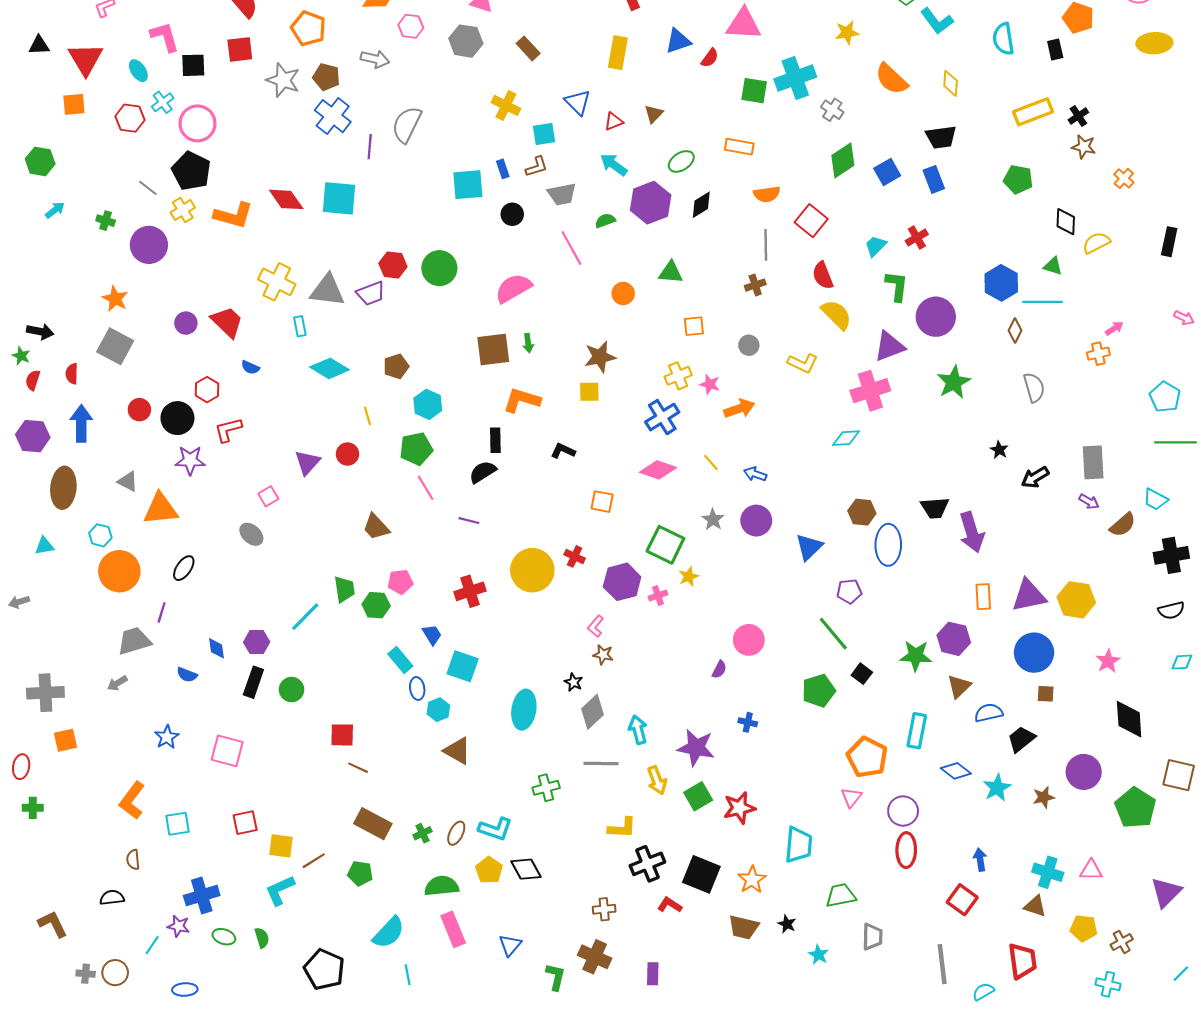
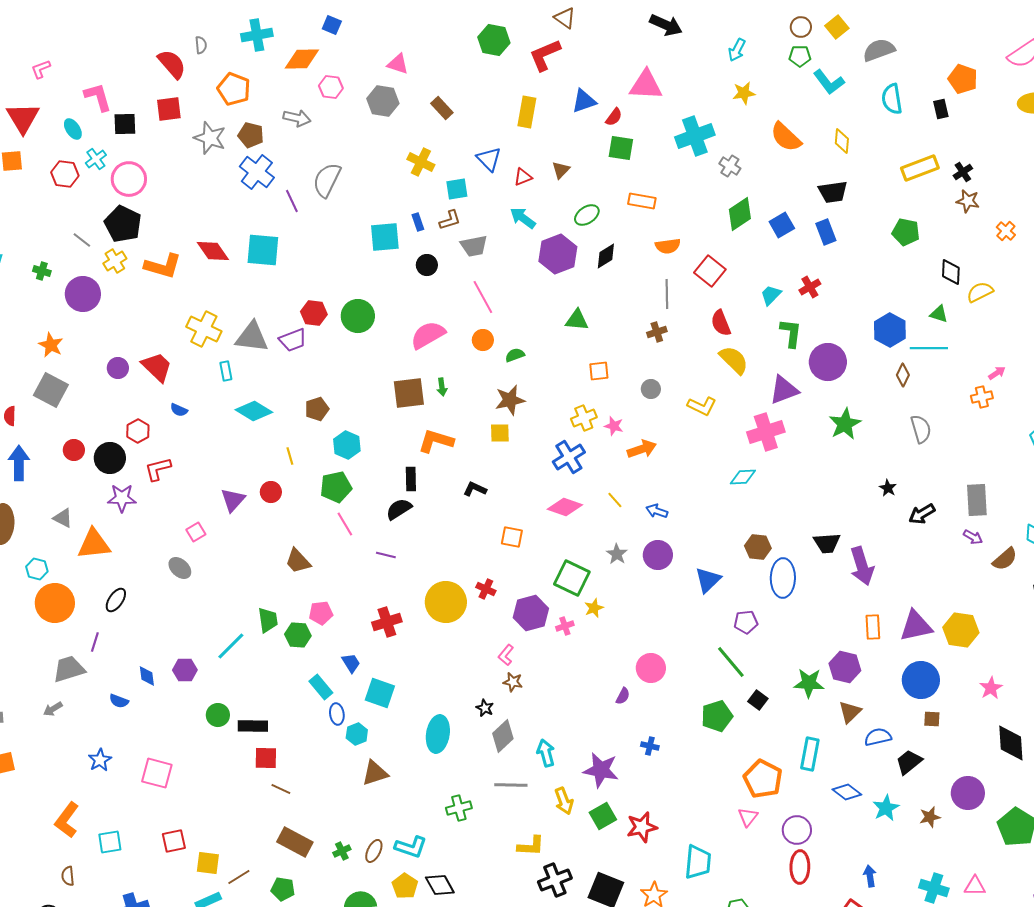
green square: (754, 91) -> (621, 148), moved
purple line: (370, 147) -> (292, 201), turned -30
green semicircle: (605, 221) -> (515, 355), moved
orange circle: (623, 293) -> (483, 340), moved
black rectangle: (253, 682) -> (253, 726), moved, turned 72
brown triangle: (457, 751) -> (375, 773), turned -48

